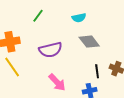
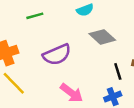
green line: (38, 16) -> (35, 16), turned 48

